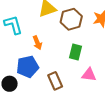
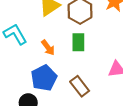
green rectangle: (76, 52) -> (78, 42), moved

